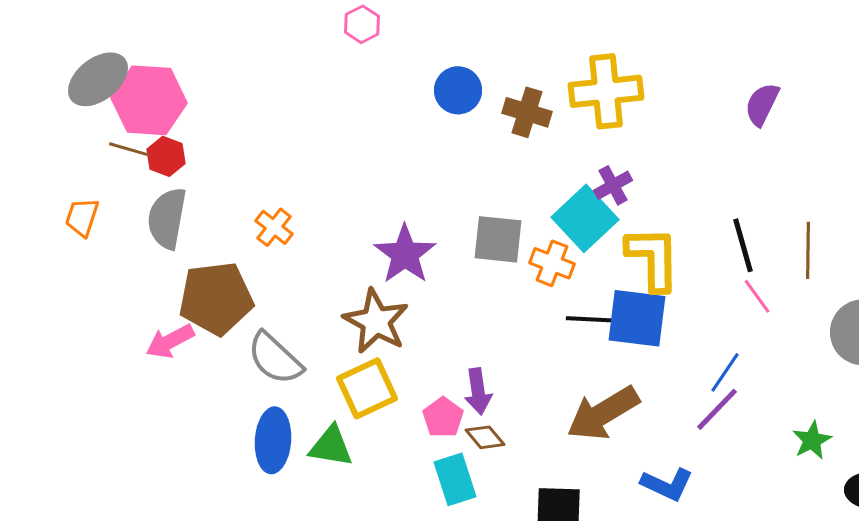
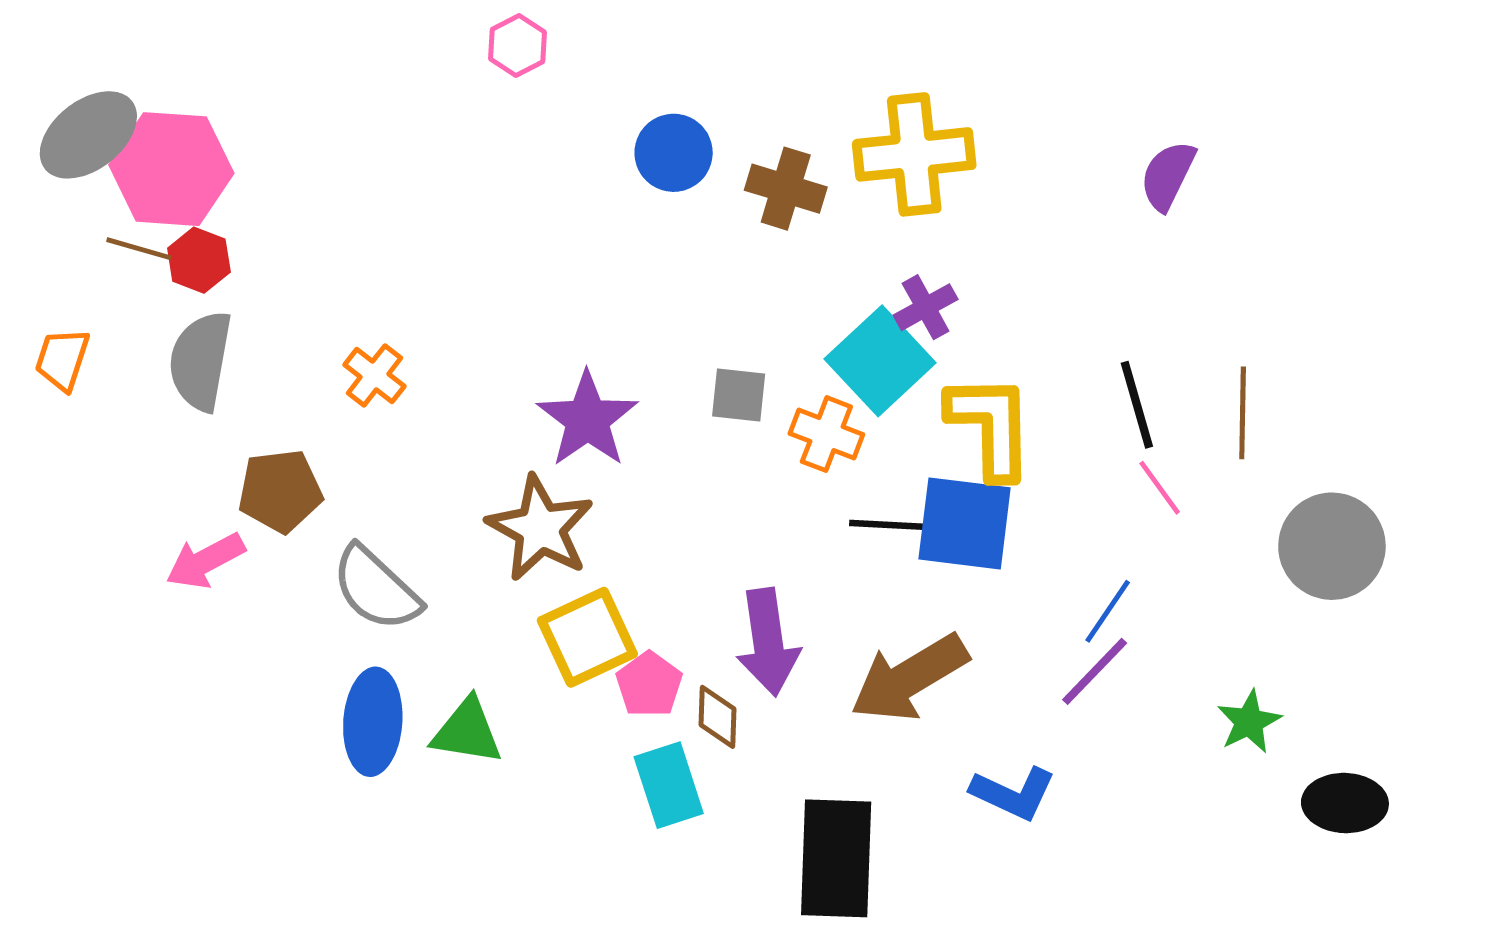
gray square: (498, 239) -> (739, 395), size x0.7
brown pentagon: (216, 298) -> (280, 491), size x0.7
yellow square: (367, 388) -> (587, 637), moved
purple arrow: (478, 391) -> (768, 642), moved, size x1.4
brown diamond: (485, 437) -> (717, 717), turned 42

